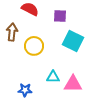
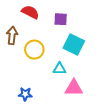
cyan triangle: (53, 77) -> (60, 69), moved

